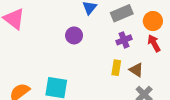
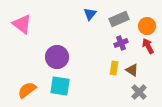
purple circle: (74, 35) -> (57, 57), moved, size x1.5

